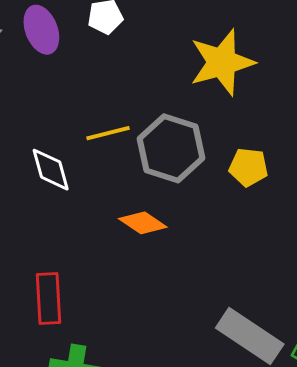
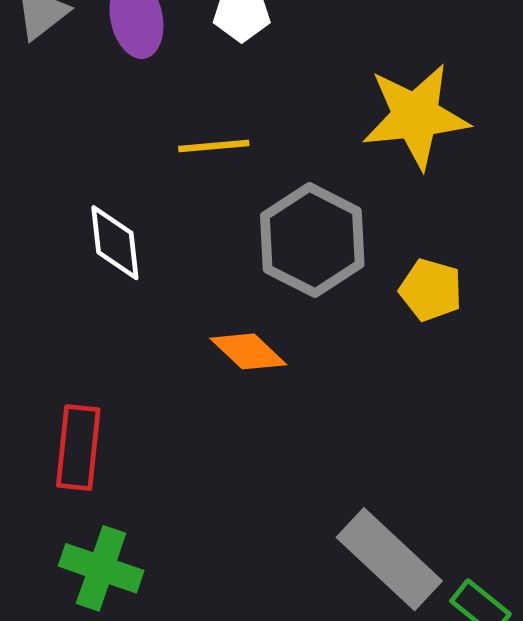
yellow line: (108, 133) -> (214, 146), moved

